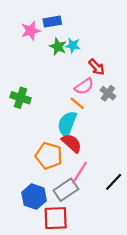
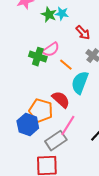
pink semicircle: (84, 86) -> (51, 50), moved
green cross: (20, 98) -> (38, 57), moved
cyan semicircle: (67, 124) -> (80, 83), moved
blue hexagon: (34, 197) -> (28, 125), moved

